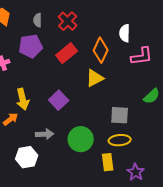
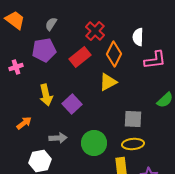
gray semicircle: (38, 20) -> (51, 24), turned 32
red cross: (68, 21) -> (95, 31), moved
yellow arrow: (23, 99) -> (46, 95), moved

